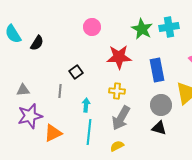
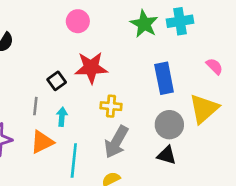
red star: (119, 57) -> (91, 68), moved
cyan arrow: (86, 105) -> (62, 117), moved
orange triangle: (53, 133) -> (42, 142), moved

